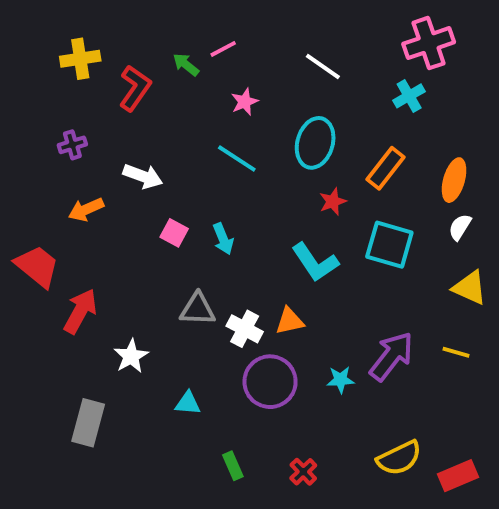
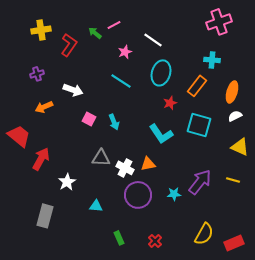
white line: (323, 67) -> (153, 40), moved
cyan cross: (409, 96) -> (212, 60), moved, turned 35
white semicircle: (460, 227) -> (235, 116), turned 32
yellow semicircle: (399, 458) -> (204, 234), turned -35

